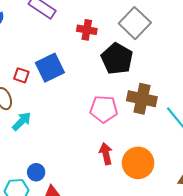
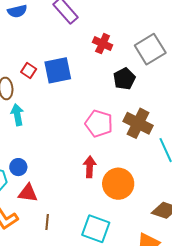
black pentagon: (117, 59) -> (124, 79), size x0.7
cyan arrow: (22, 121) -> (17, 115), turned -70

